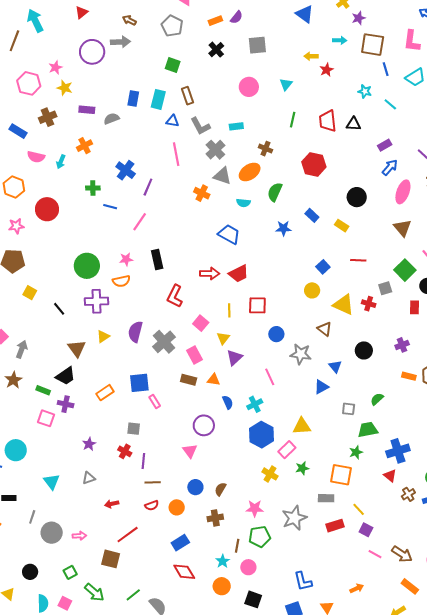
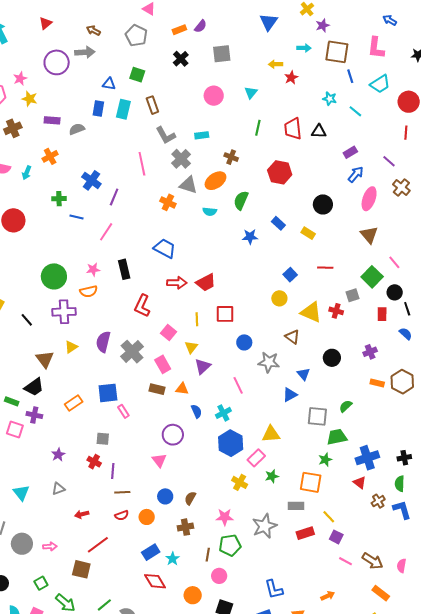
blue triangle: (305, 14) -> (269, 22), turned 30
blue triangle: (172, 121) -> (109, 84), moved
blue trapezoid: (229, 234) -> (165, 248), moved
gray square: (349, 409) -> (317, 416), size x1.5
cyan star: (223, 561) -> (173, 559), moved

